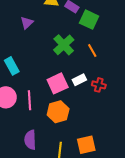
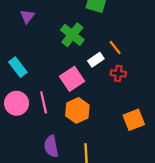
orange line: (92, 50) -> (115, 48), moved
white rectangle: (79, 80) -> (96, 60), moved
orange square: (86, 145) -> (134, 120), moved

